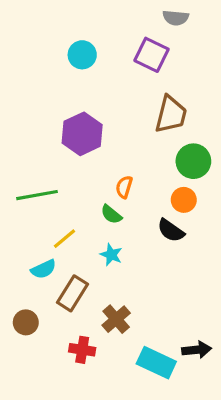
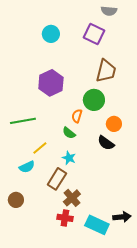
green circle: (193, 161) -> (94, 100), moved
brown rectangle: (73, 293) -> (57, 179), moved
red cross: (82, 350) -> (65, 218), moved

